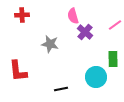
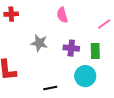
purple cross: (85, 32) -> (71, 48), moved, turned -35
green rectangle: (113, 59) -> (95, 51), moved

